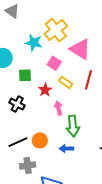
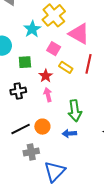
cyan star: (34, 43) -> (32, 29), turned 30
black cross: (17, 104) -> (18, 91), turned -35
pink arrow: (58, 108) -> (48, 95), moved

